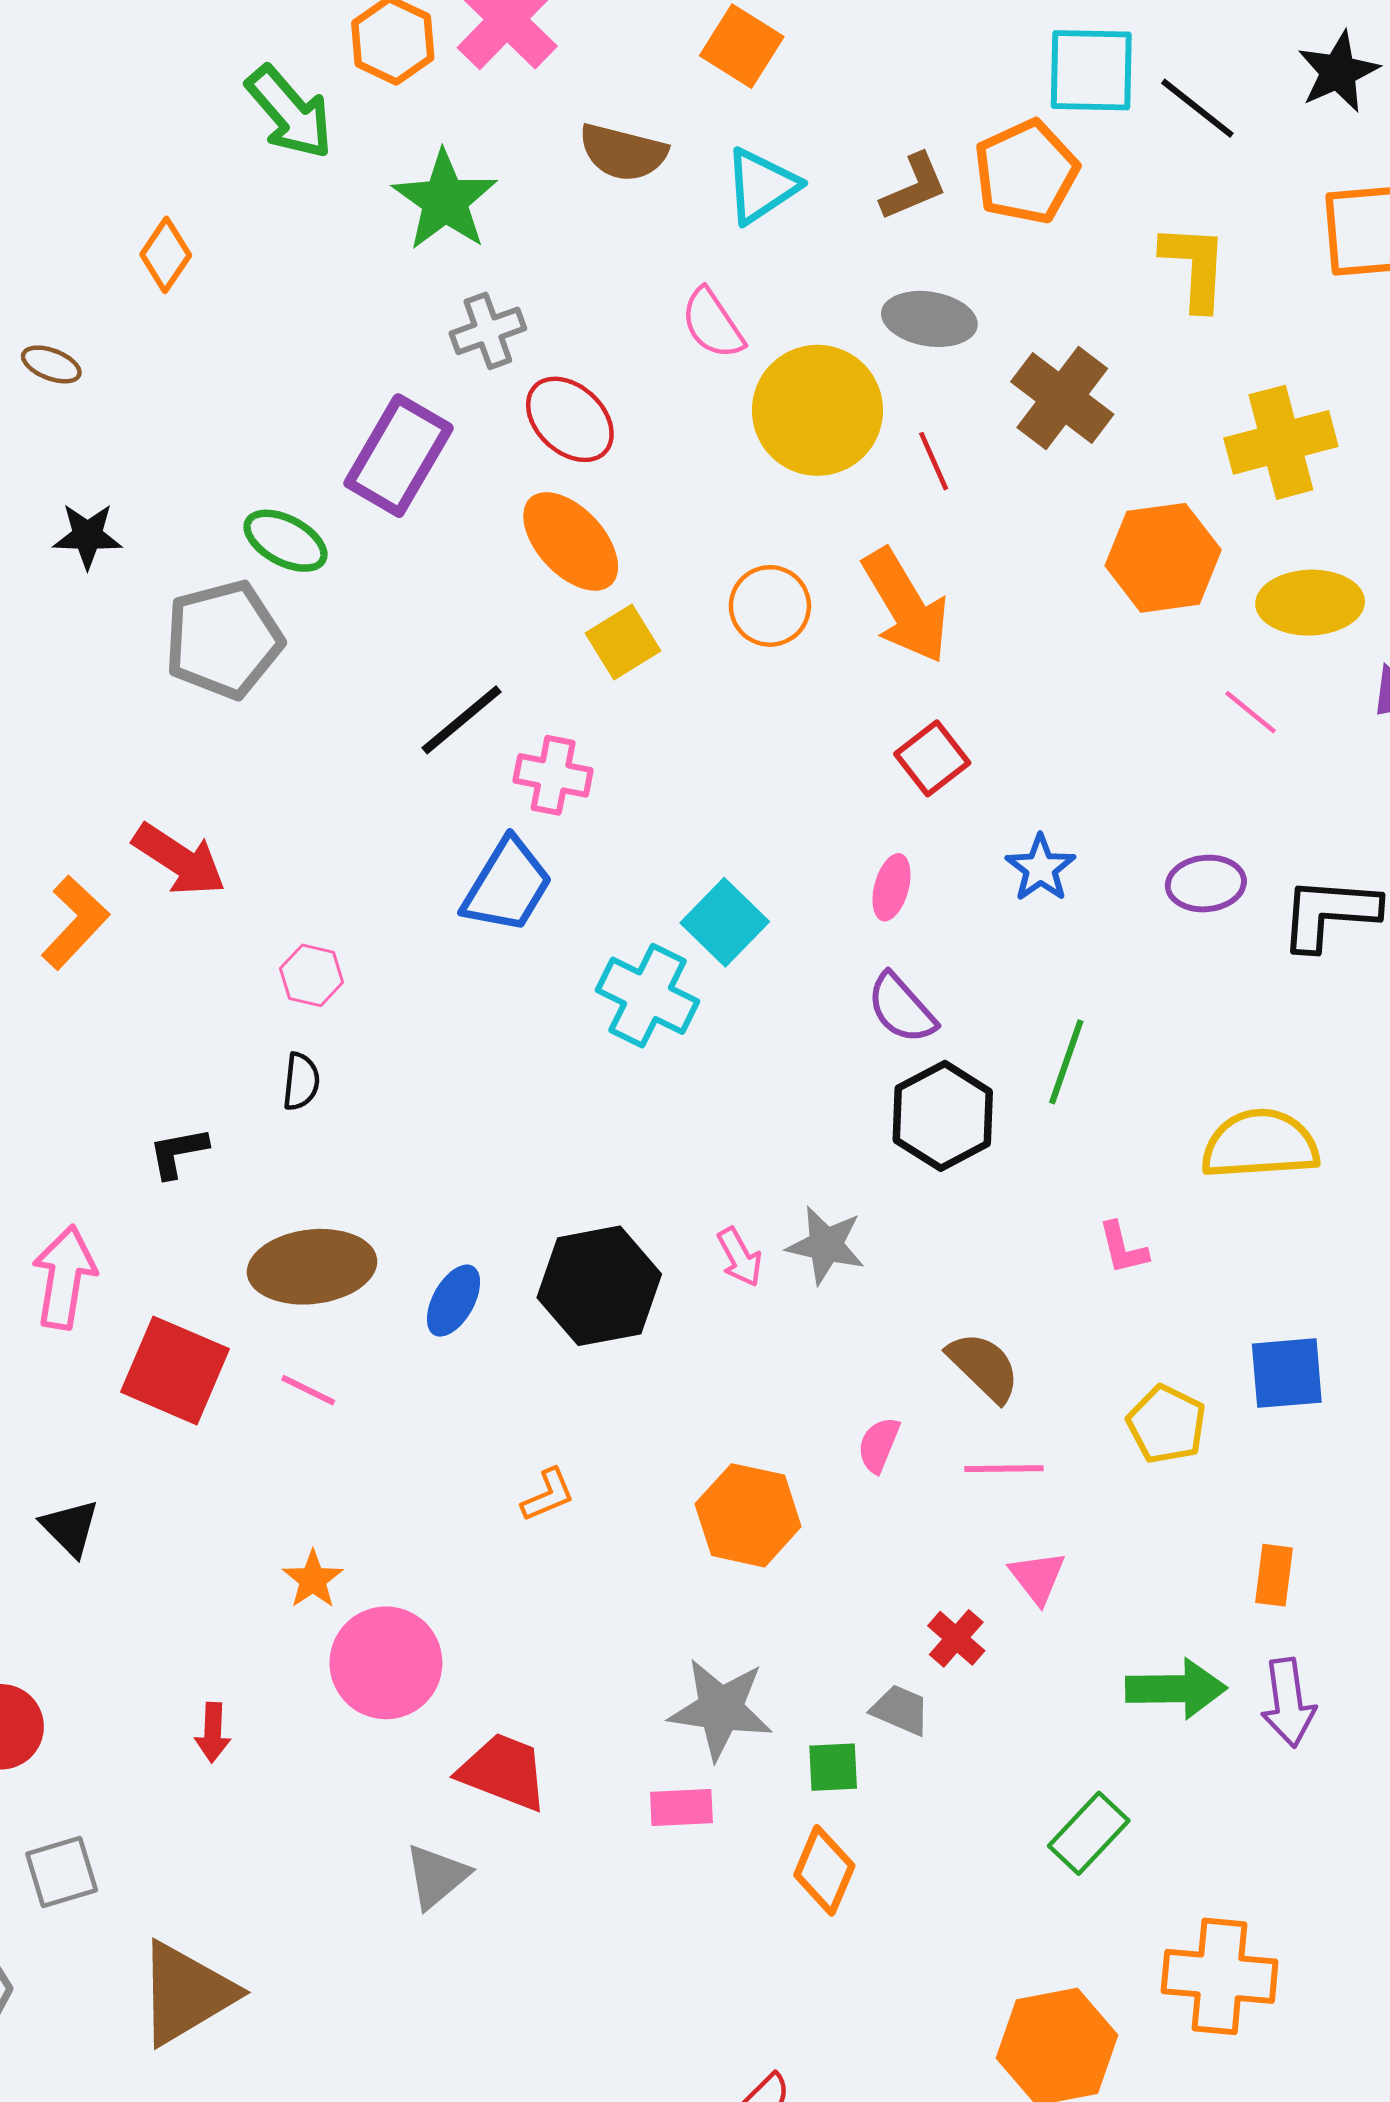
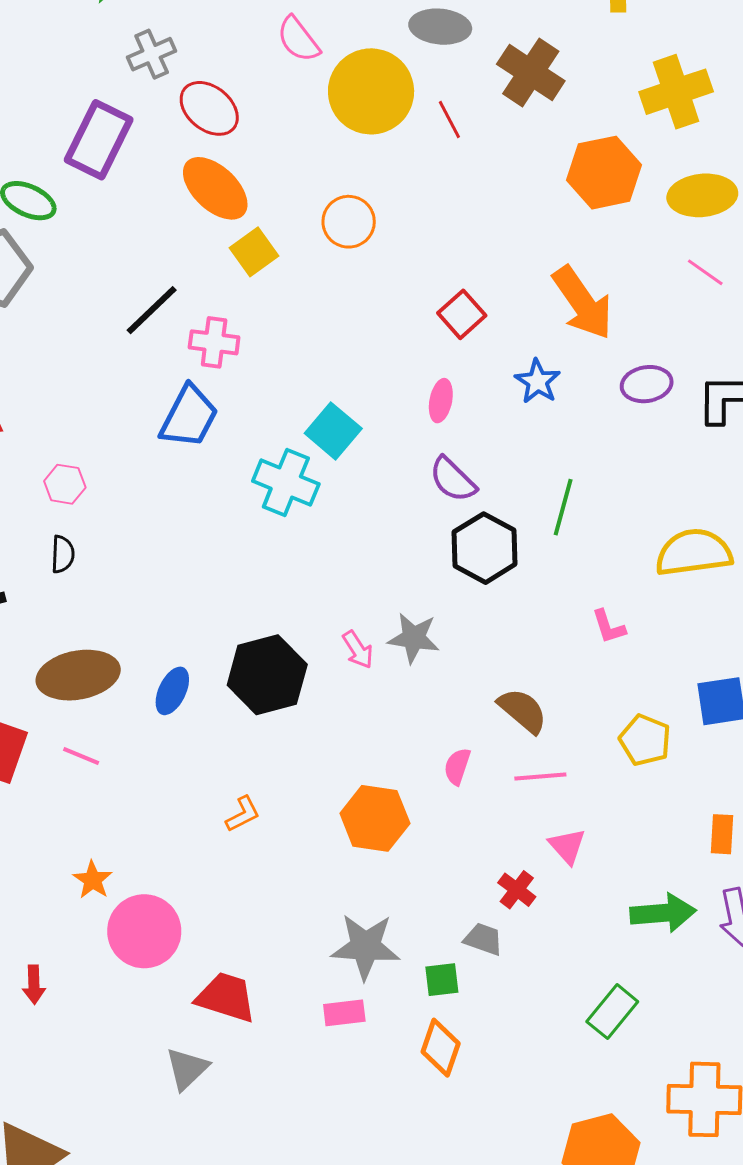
orange arrow: (906, 606) -> (583, 303), moved
pink line: (1251, 712) -> (705, 272), moved

